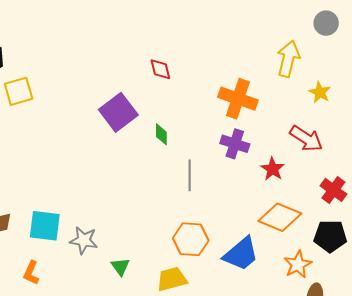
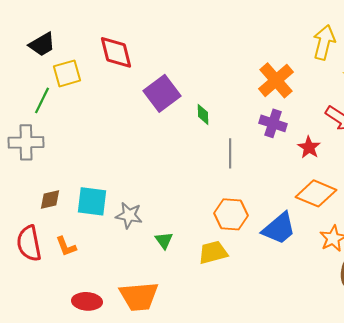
red diamond: (160, 69) -> (116, 52), moved, size x1.6
orange cross: (238, 99) -> (276, 80), turned 30
orange L-shape: (31, 273) -> (66, 246), moved, turned -45

